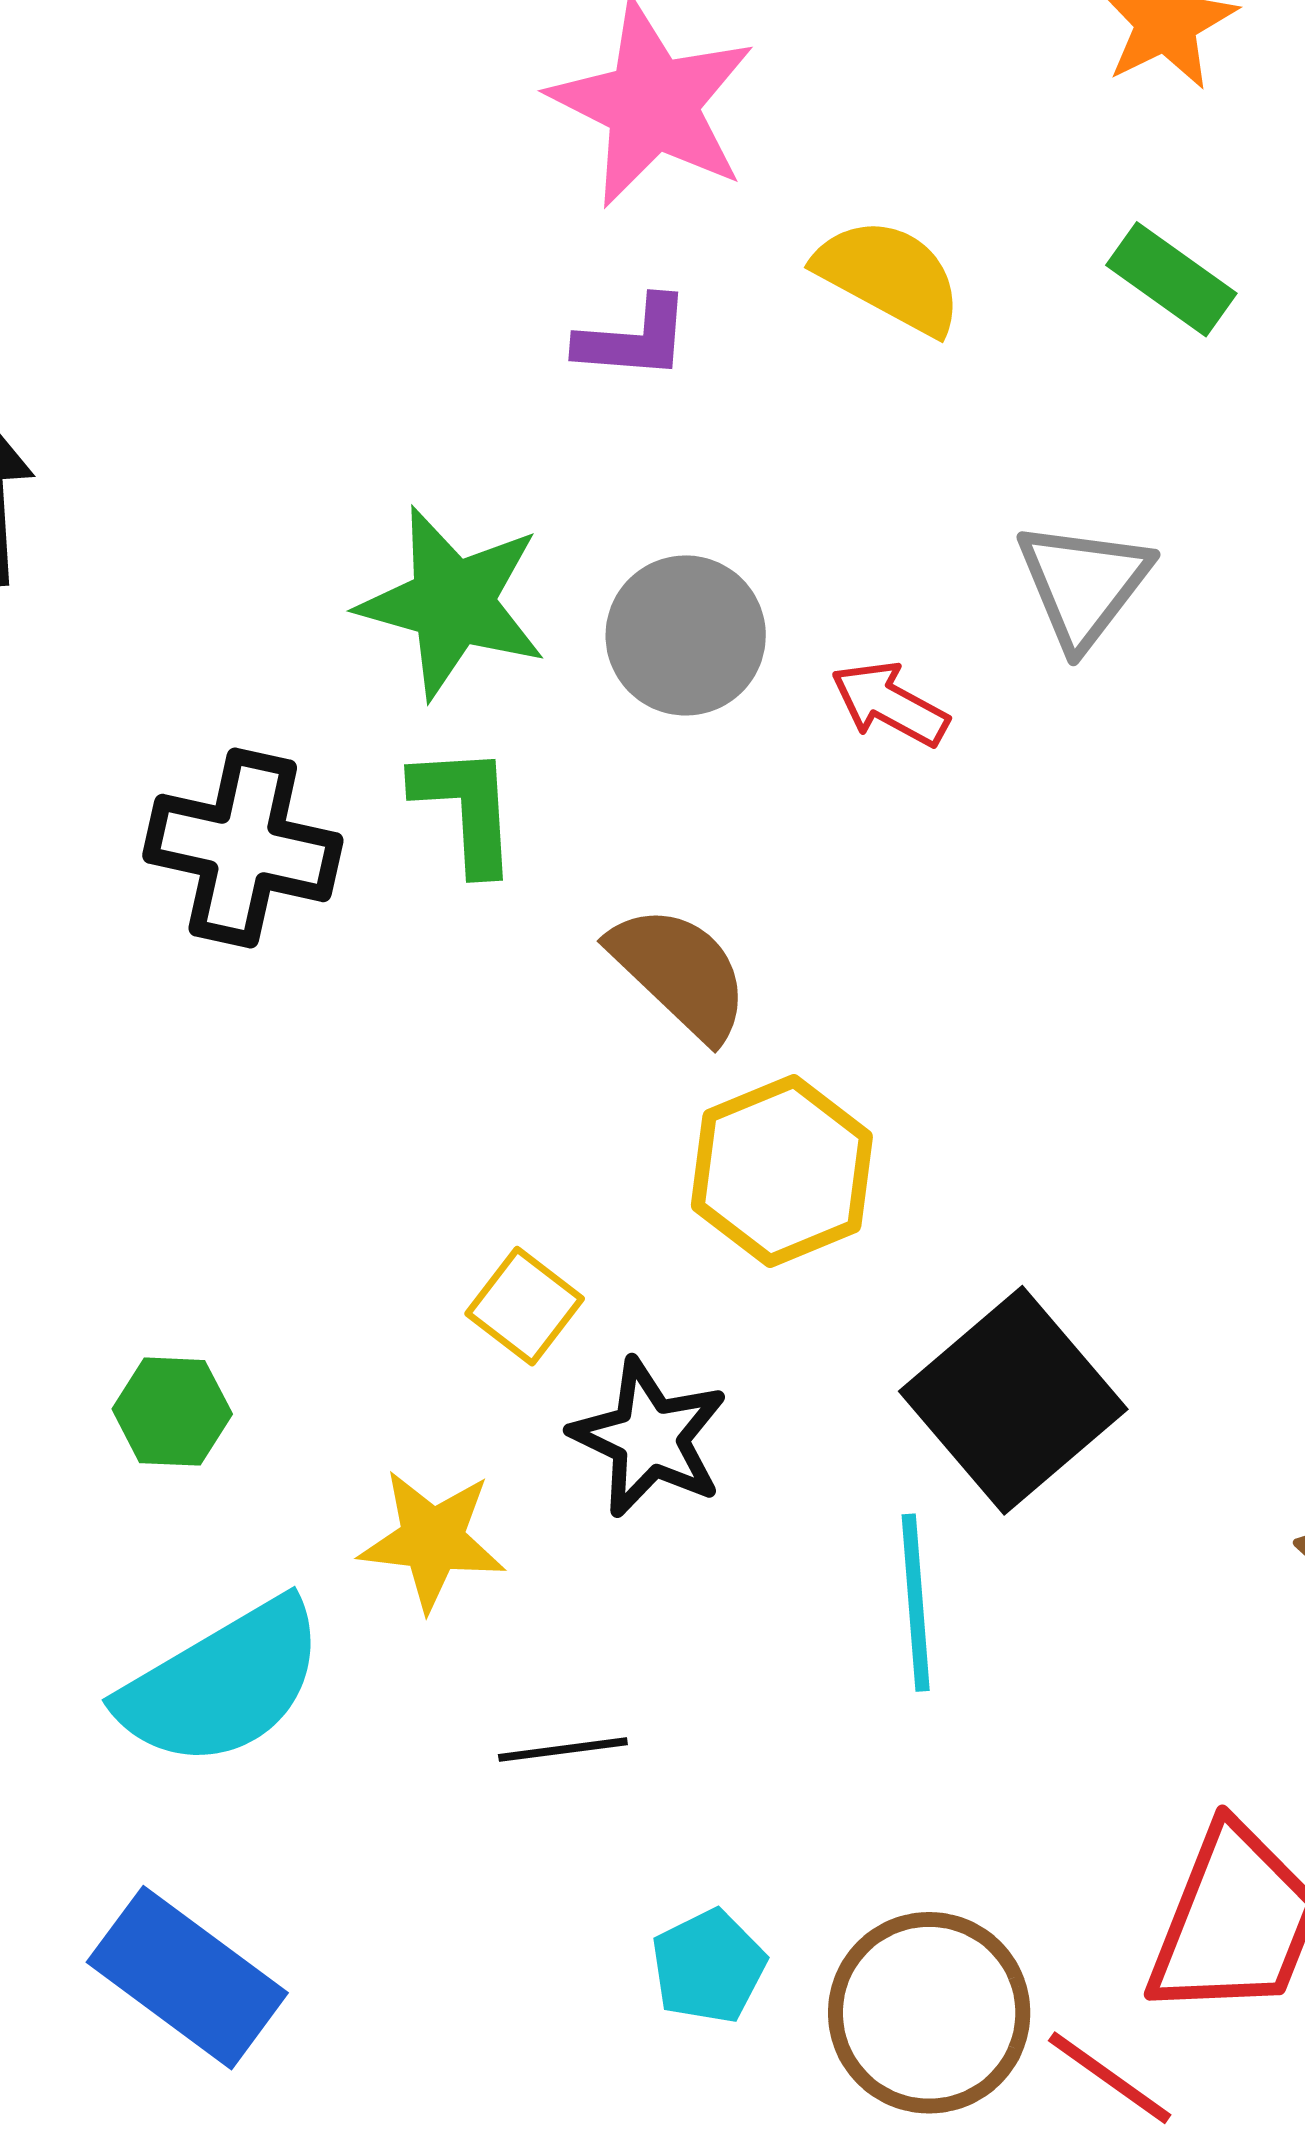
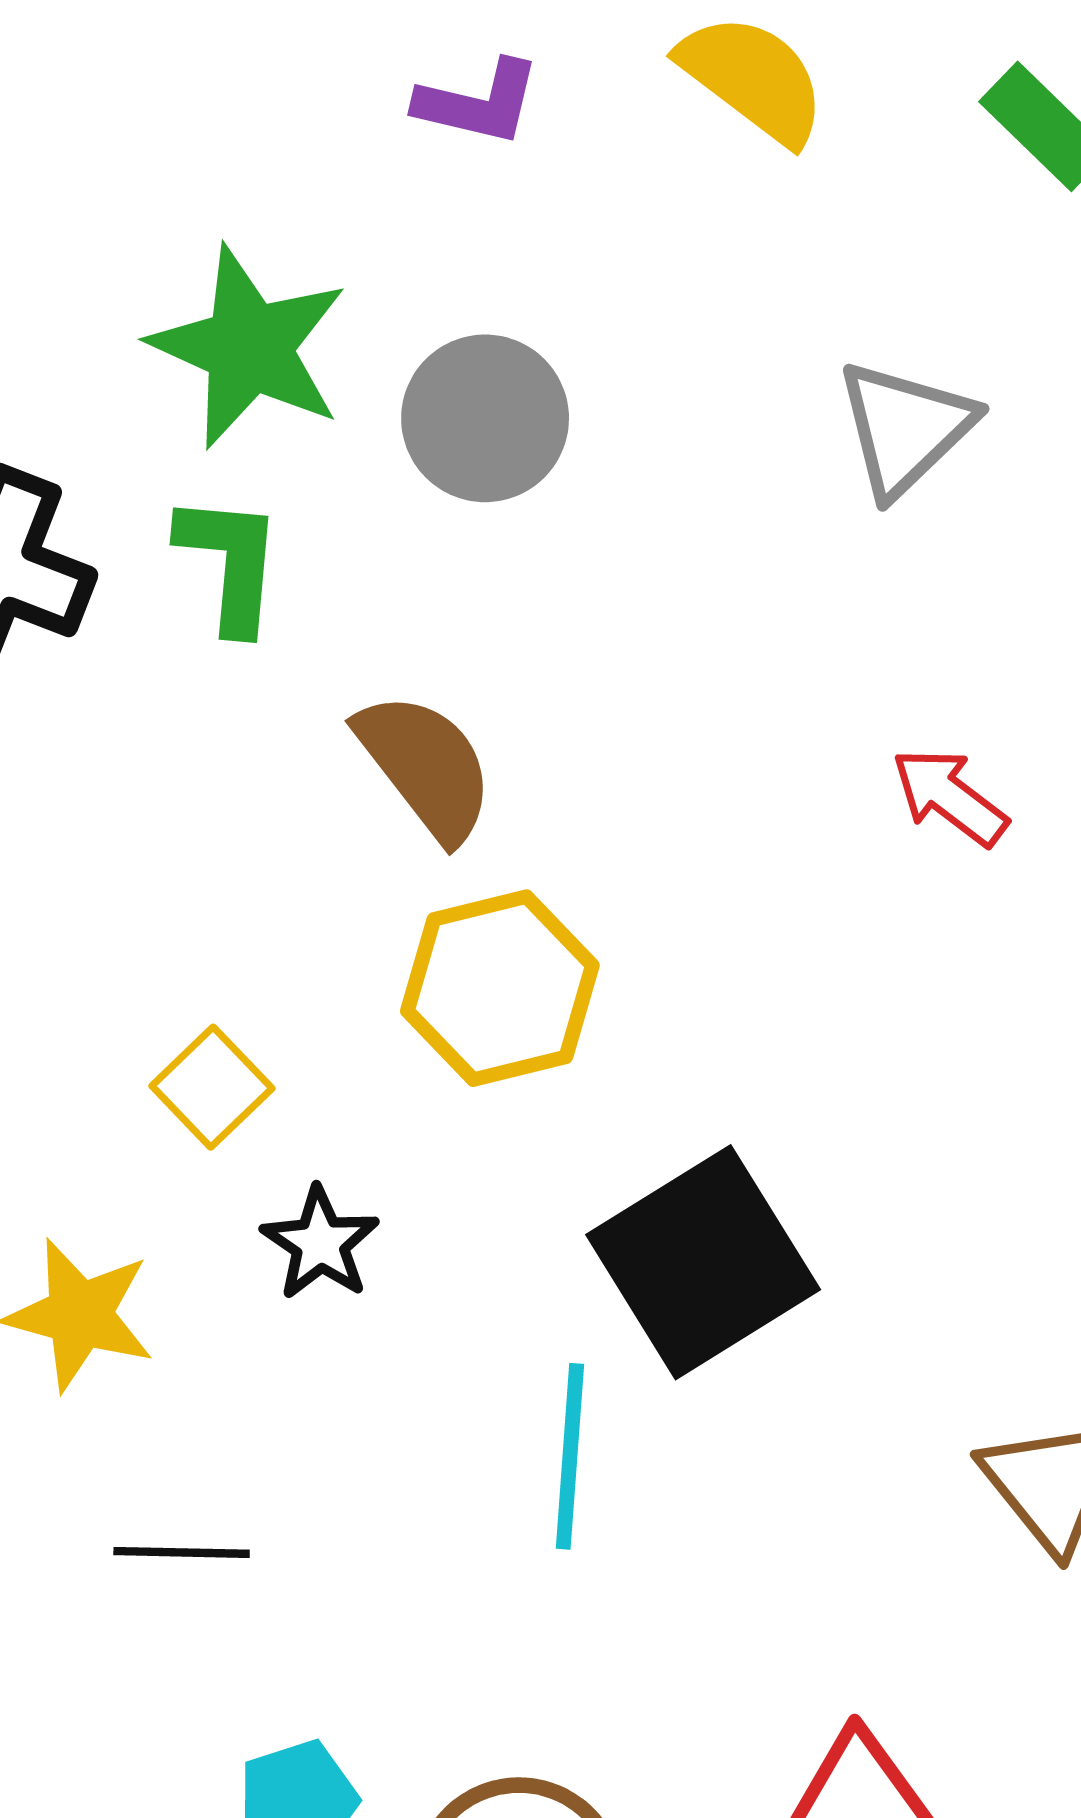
red arrow: (890, 704) -> (950, 797), moved
black star: (649, 1438) -> (320, 1243), size x0.7

